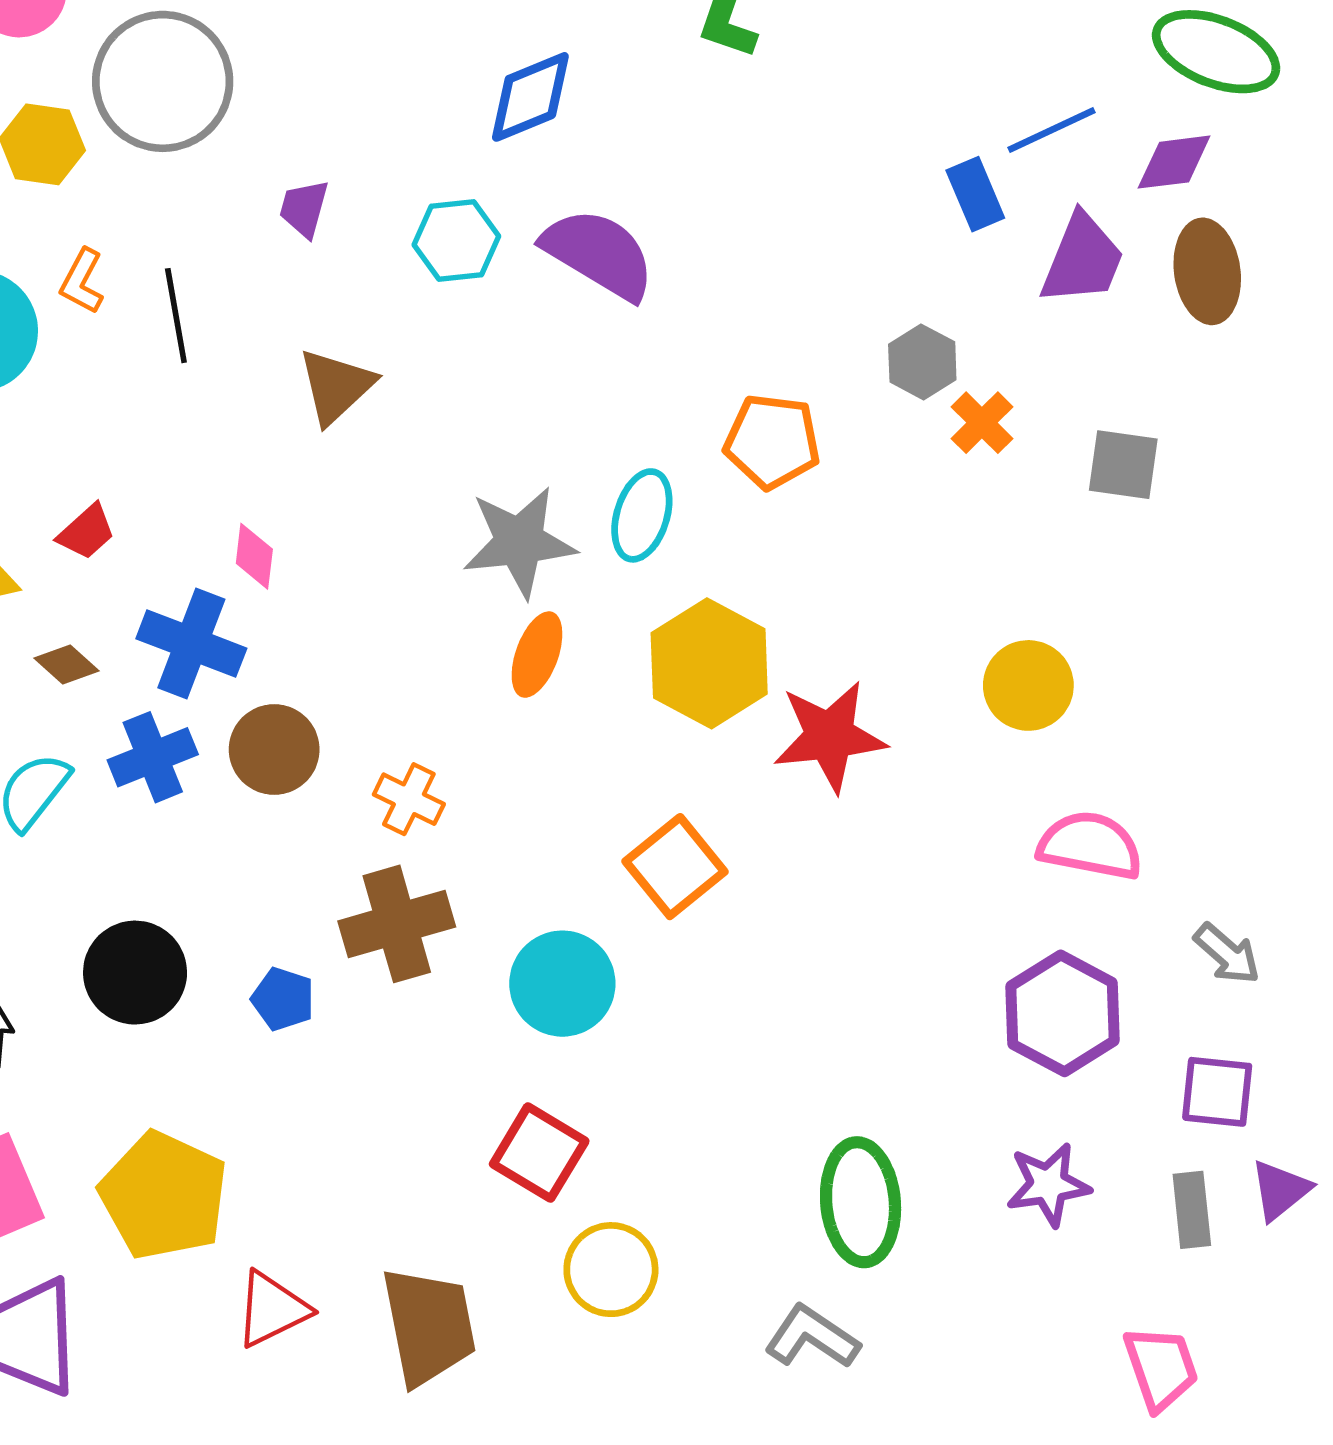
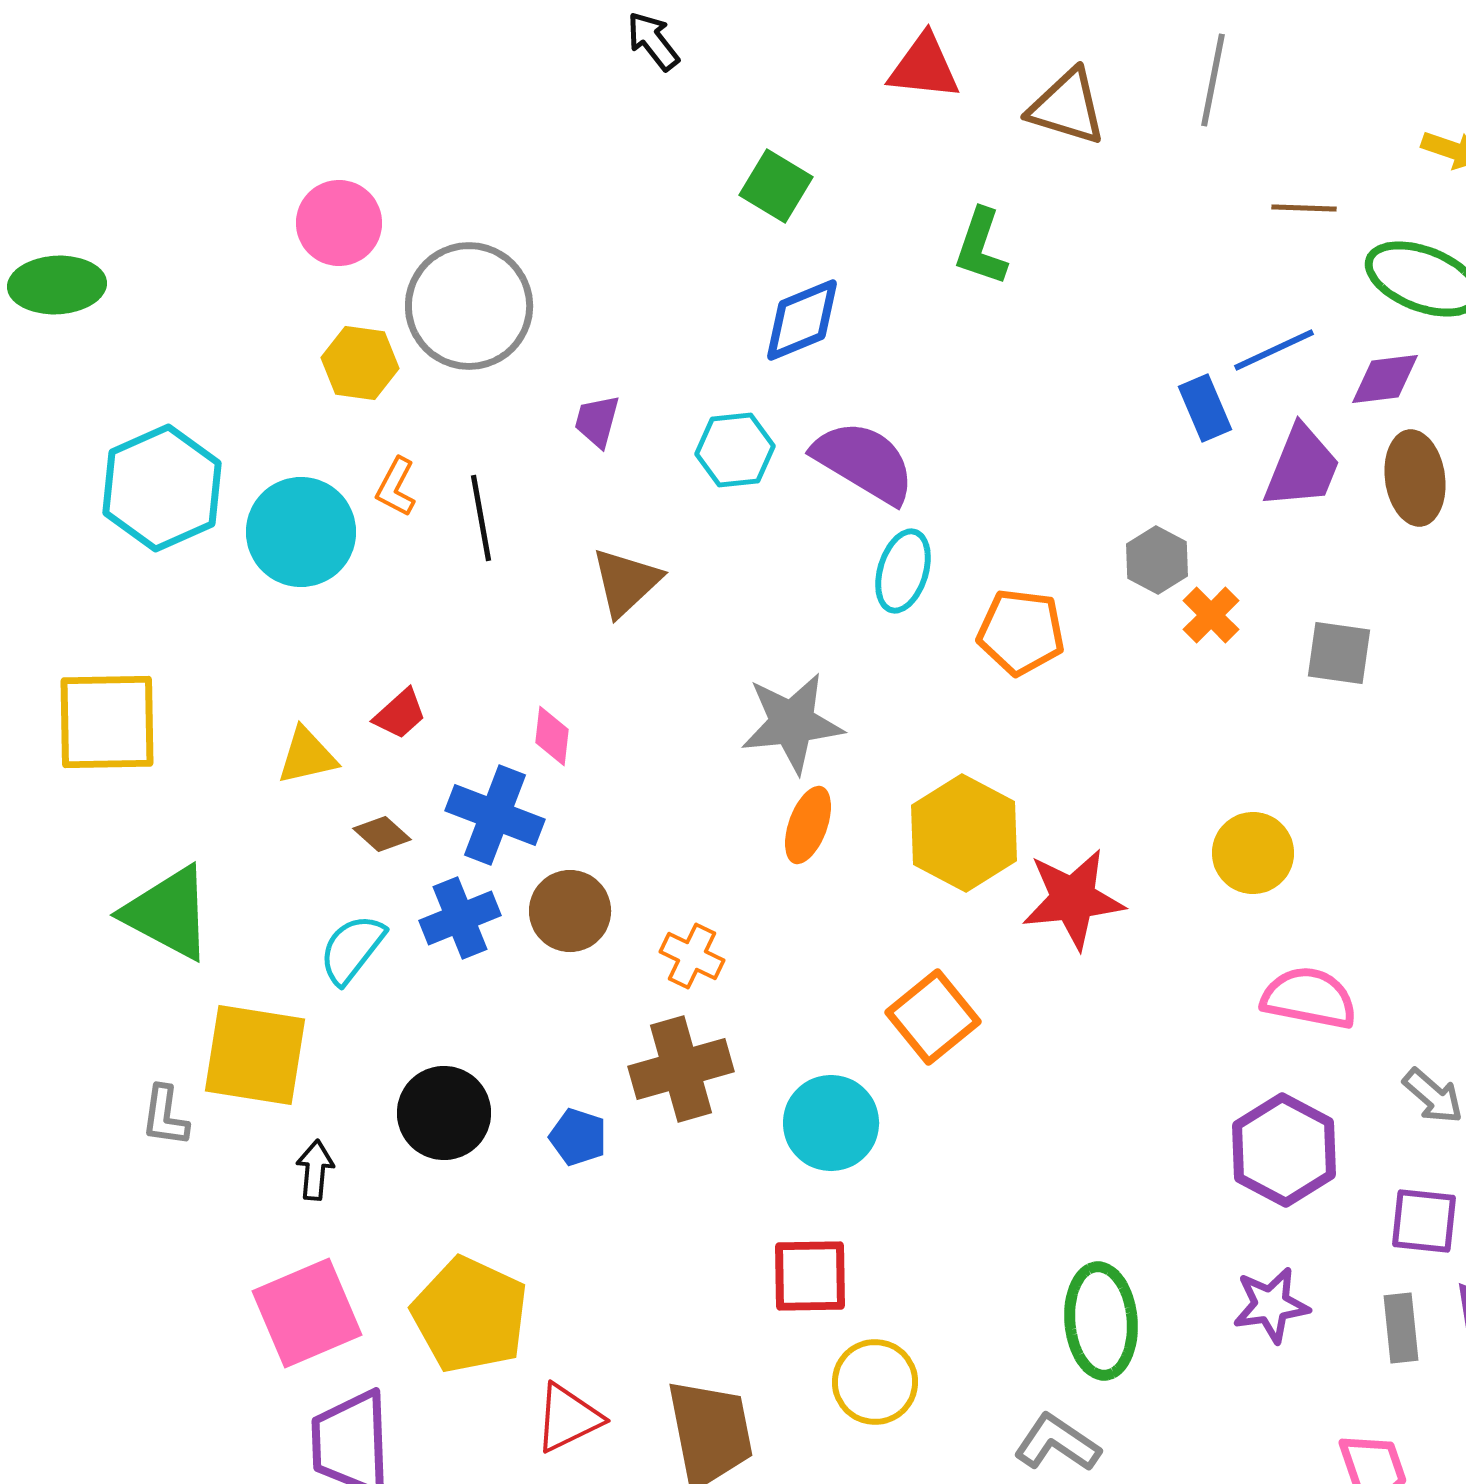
cyan ellipse: (642, 515) -> (903, 571), moved
red square: (539, 1153) -> (810, 1276), turned -32

